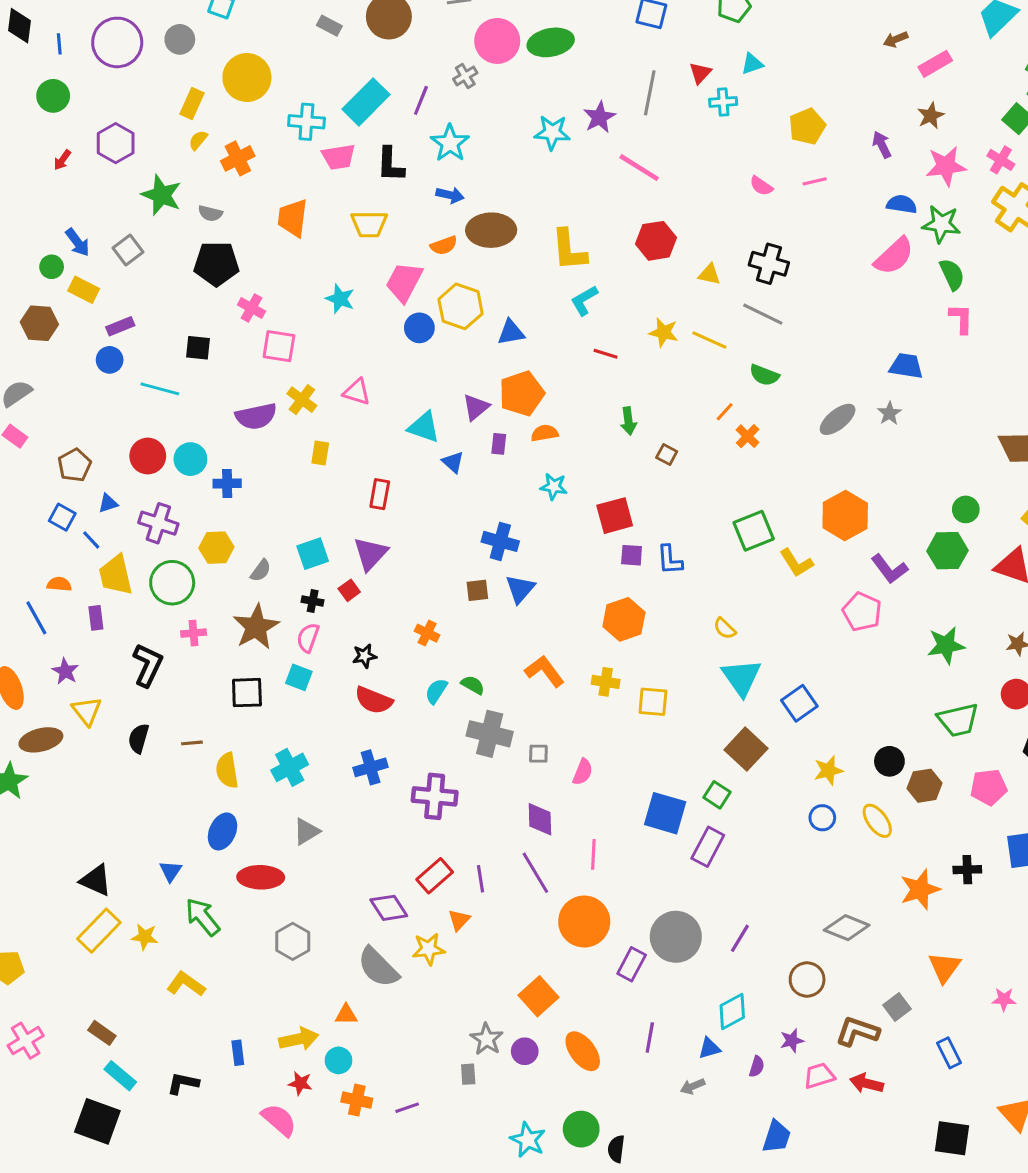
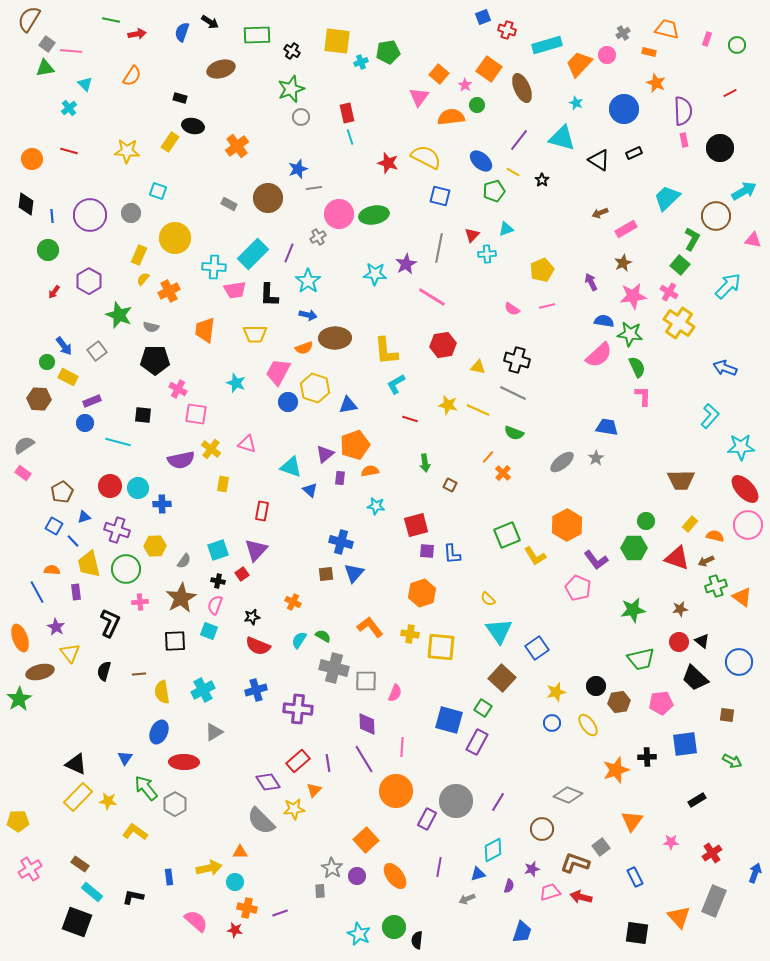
yellow square: (653, 702) -> (441, 647), size x1.4
gray square: (538, 754) -> (366, 681), size x1.6
gray hexagon: (293, 941) -> (175, 804), moved
red star: (300, 1083) -> (235, 930), moved

